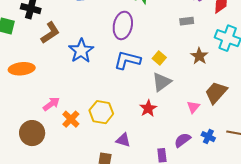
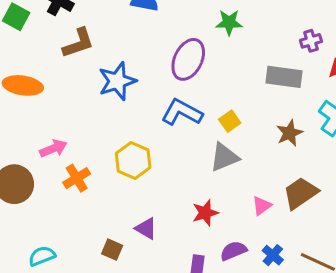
gray rectangle: (187, 21) -> (284, 77), size x1.6
red star: (148, 108) -> (205, 213), moved
yellow hexagon: (101, 112) -> (133, 160), moved

